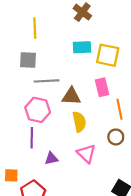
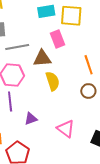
pink rectangle: (102, 87) -> (57, 39), moved
pink triangle: (86, 154) -> (66, 129), moved

